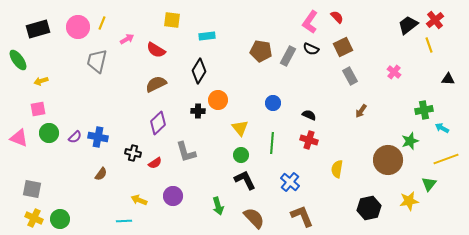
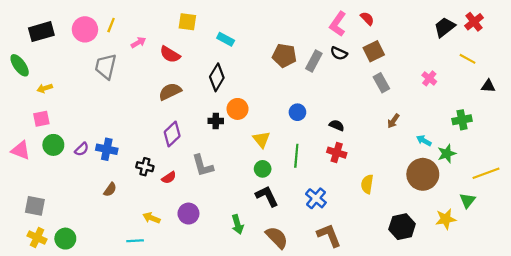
cyan rectangle: (207, 36) -> (226, 39), turned 35
yellow line: (429, 45) -> (467, 59), moved, turned -42
cyan arrow: (442, 128) -> (424, 141), moved

